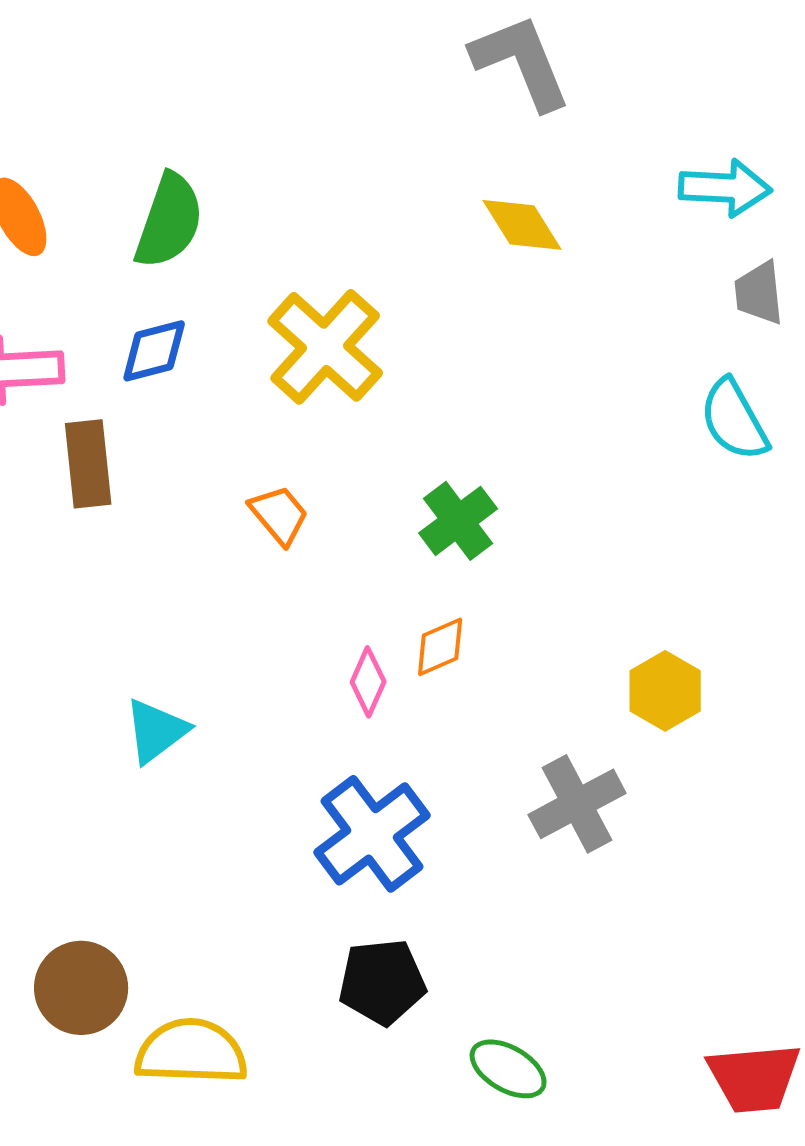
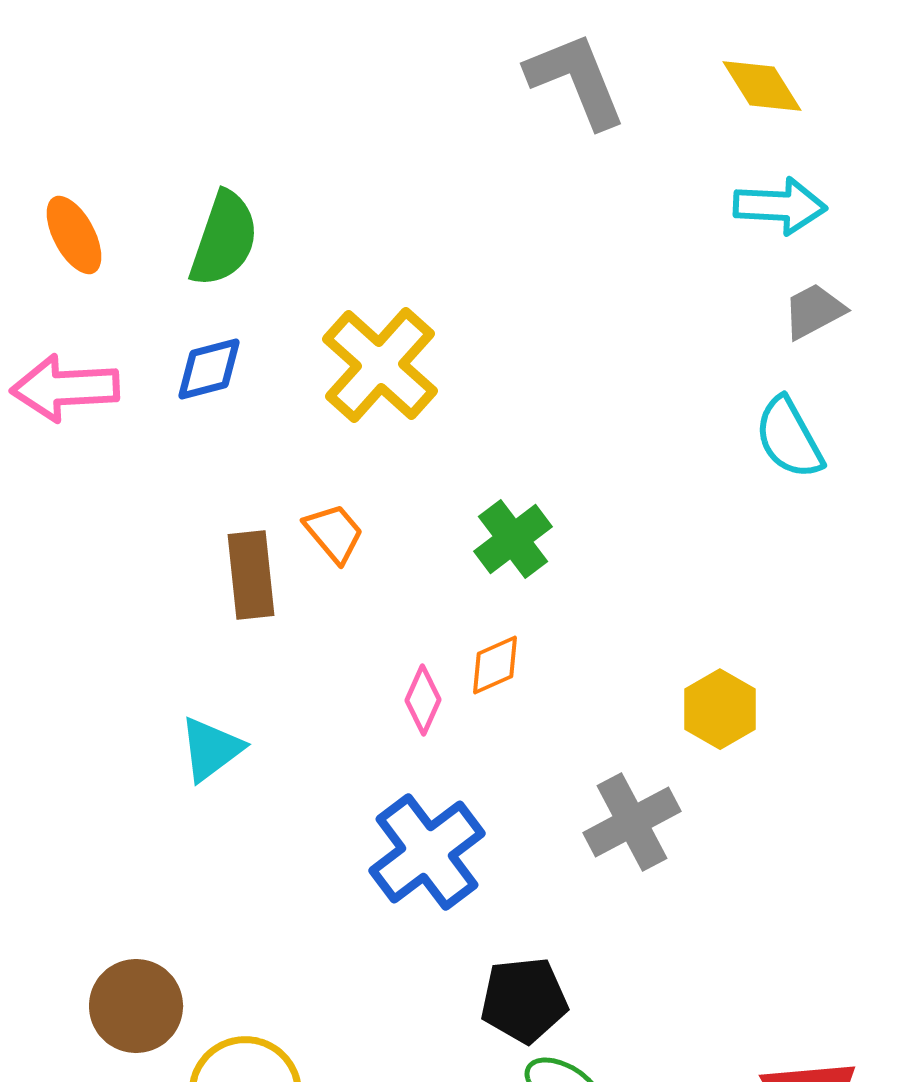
yellow diamond: (522, 225) -> (762, 86), moved
gray trapezoid: (759, 293) -> (814, 311), turned 68
brown rectangle: (88, 464) -> (251, 575), moved
black pentagon: (382, 982) -> (524, 1000), moved

